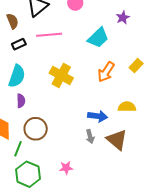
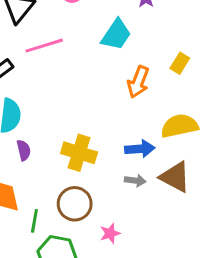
yellow cross: (61, 75) -> (79, 153), moved
yellow semicircle: (127, 107) -> (179, 126), size x1.4
brown circle: (36, 129) -> (75, 204), moved
gray arrow: (90, 136) -> (135, 181), turned -56

